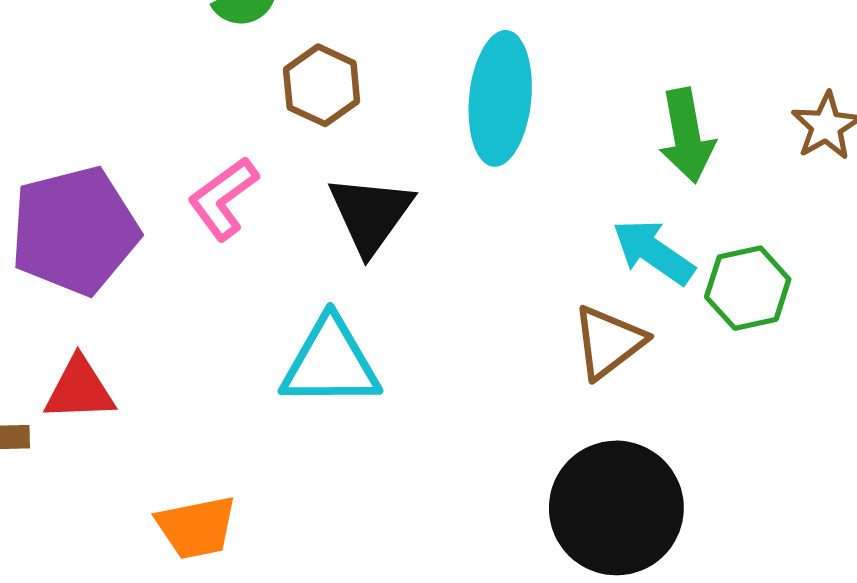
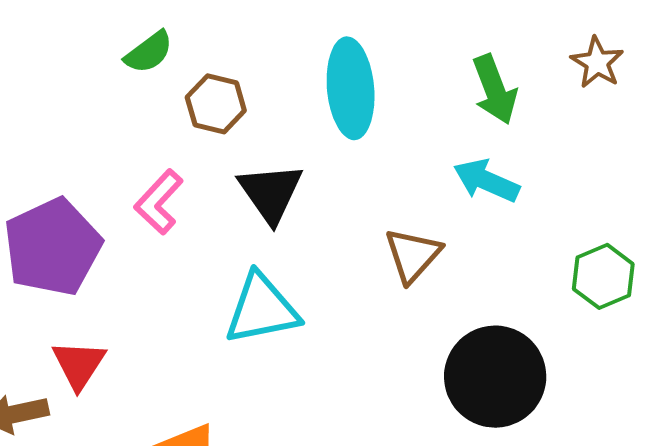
green hexagon: (748, 288) -> (603, 276), moved
brown triangle: (609, 342) -> (413, 255), moved
red triangle: (79, 389) -> (79, 365), turned -44

